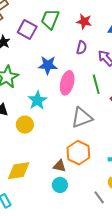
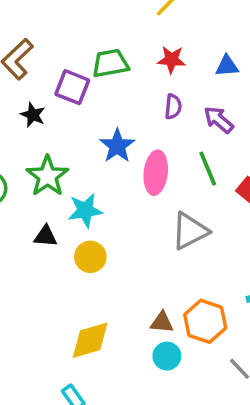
green trapezoid: (50, 19) -> (110, 63), turned 65
blue star: (48, 65) -> (117, 146), turned -30
cyan star: (37, 100) -> (85, 210), moved, turned 30
orange hexagon: (78, 153) -> (205, 321), moved

